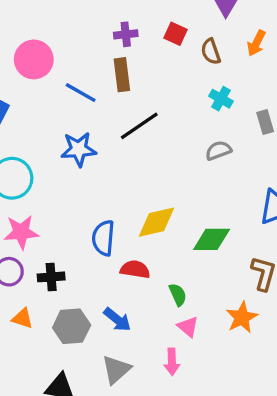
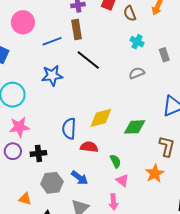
blue line: (81, 93) -> (52, 41), turned -48
black line: (139, 126) -> (88, 60), turned 75
orange triangle: (22, 318) -> (25, 199), moved

